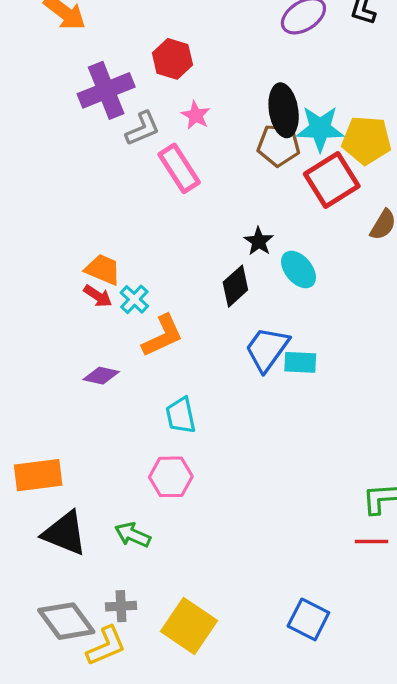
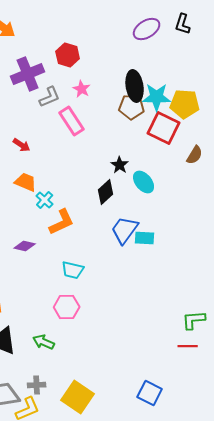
red square: (332, 180) -> (164, 128), turned -32
red arrow: (98, 296) -> (22, 145), moved
cyan trapezoid: (181, 415) -> (73, 270), turned -65

